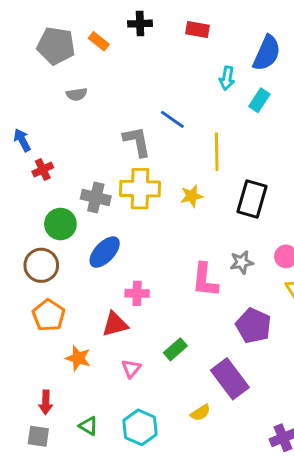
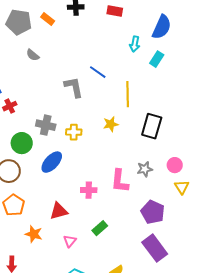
gray semicircle: (77, 94) -> (33, 55), turned 48
yellow cross: (140, 189) -> (74, 132), moved, size x0.6
pink cross: (137, 293) -> (89, 190), moved
purple rectangle: (230, 379) -> (155, 248), moved

